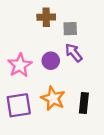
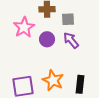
purple circle: (51, 61) -> (47, 39), moved
pink star: (20, 65) -> (24, 27), moved

